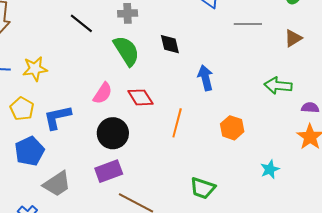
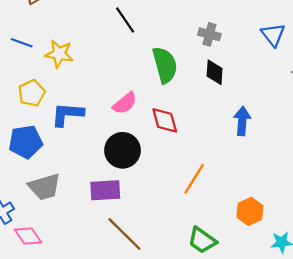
gray cross: (128, 13) -> (209, 34), moved
orange line: (177, 123) -> (194, 179), moved
orange hexagon: (232, 128) -> (250, 211), moved

